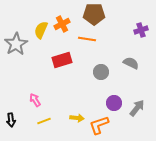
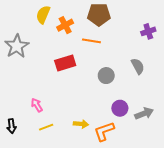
yellow semicircle: (41, 30) -> (43, 15), moved
gray semicircle: (131, 63) -> (138, 66), turned 35
gray arrow: (137, 108) -> (144, 113), turned 30

